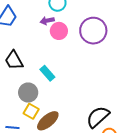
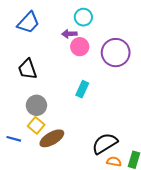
cyan rectangle: (47, 73) -> (82, 89), moved, turned 56

